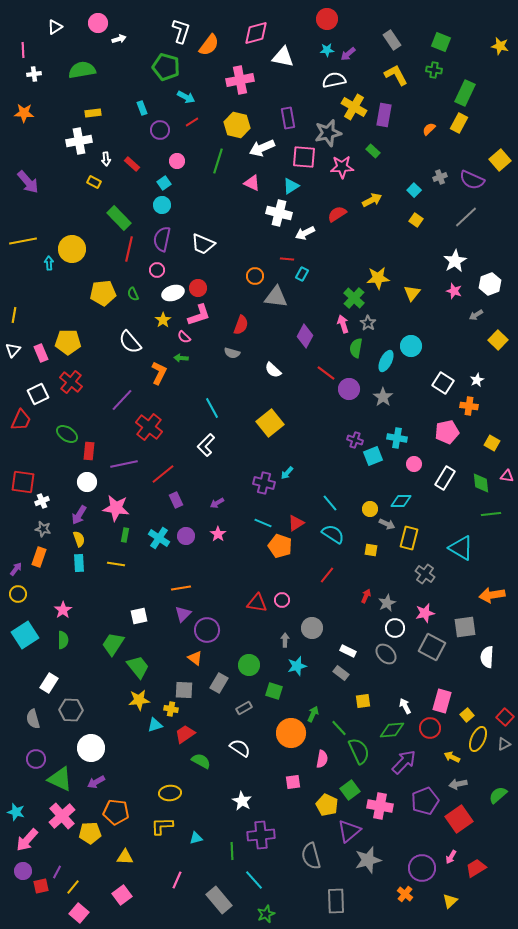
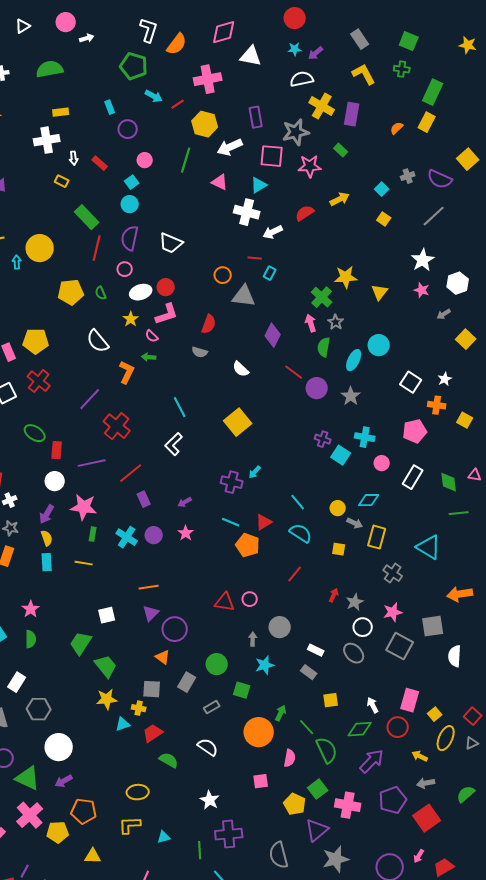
red line: (192, 122) -> (178, 104), moved
yellow square: (492, 443) -> (465, 420), moved
cyan square: (373, 456) -> (341, 455), turned -36

